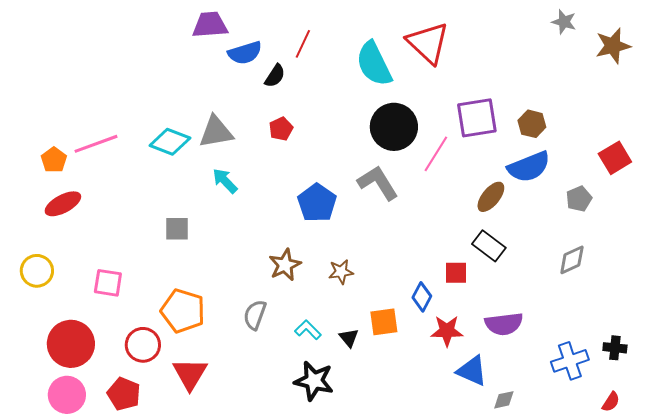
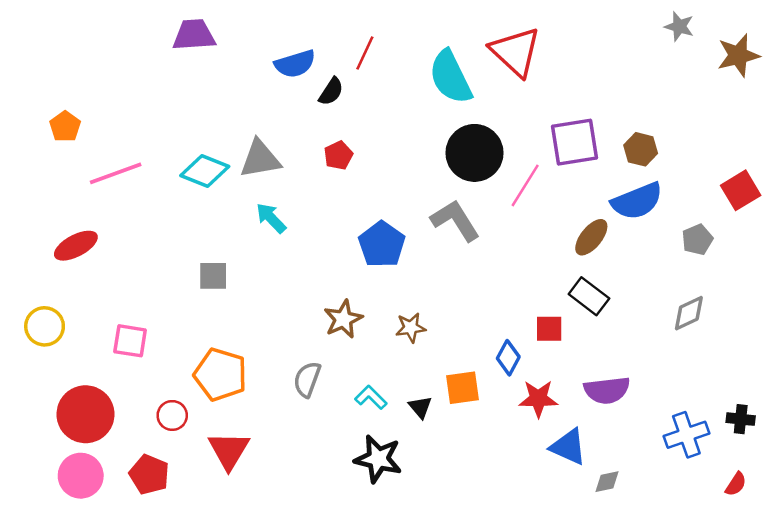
purple trapezoid: (210, 25) -> (194, 35), moved
orange pentagon: (54, 160) -> (65, 126), moved
red circle: (143, 345) -> (172, 415), size x0.7

